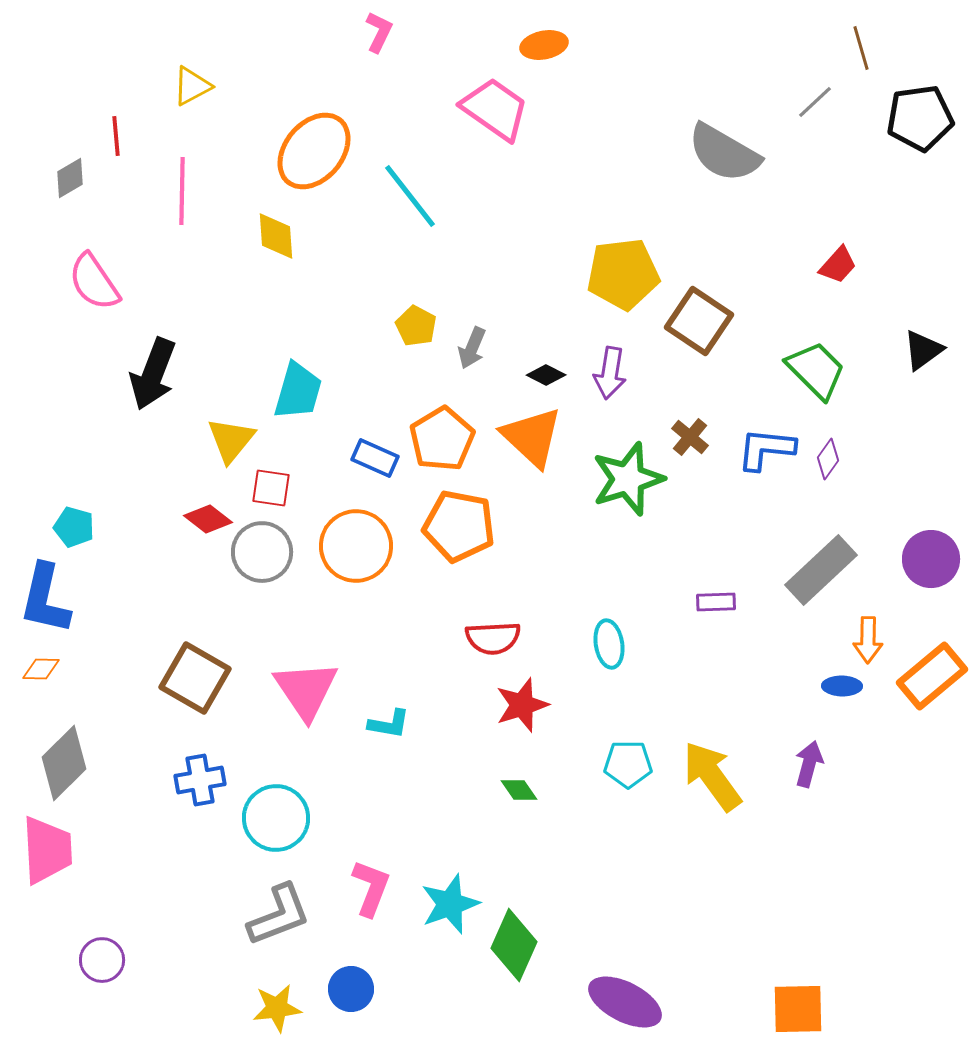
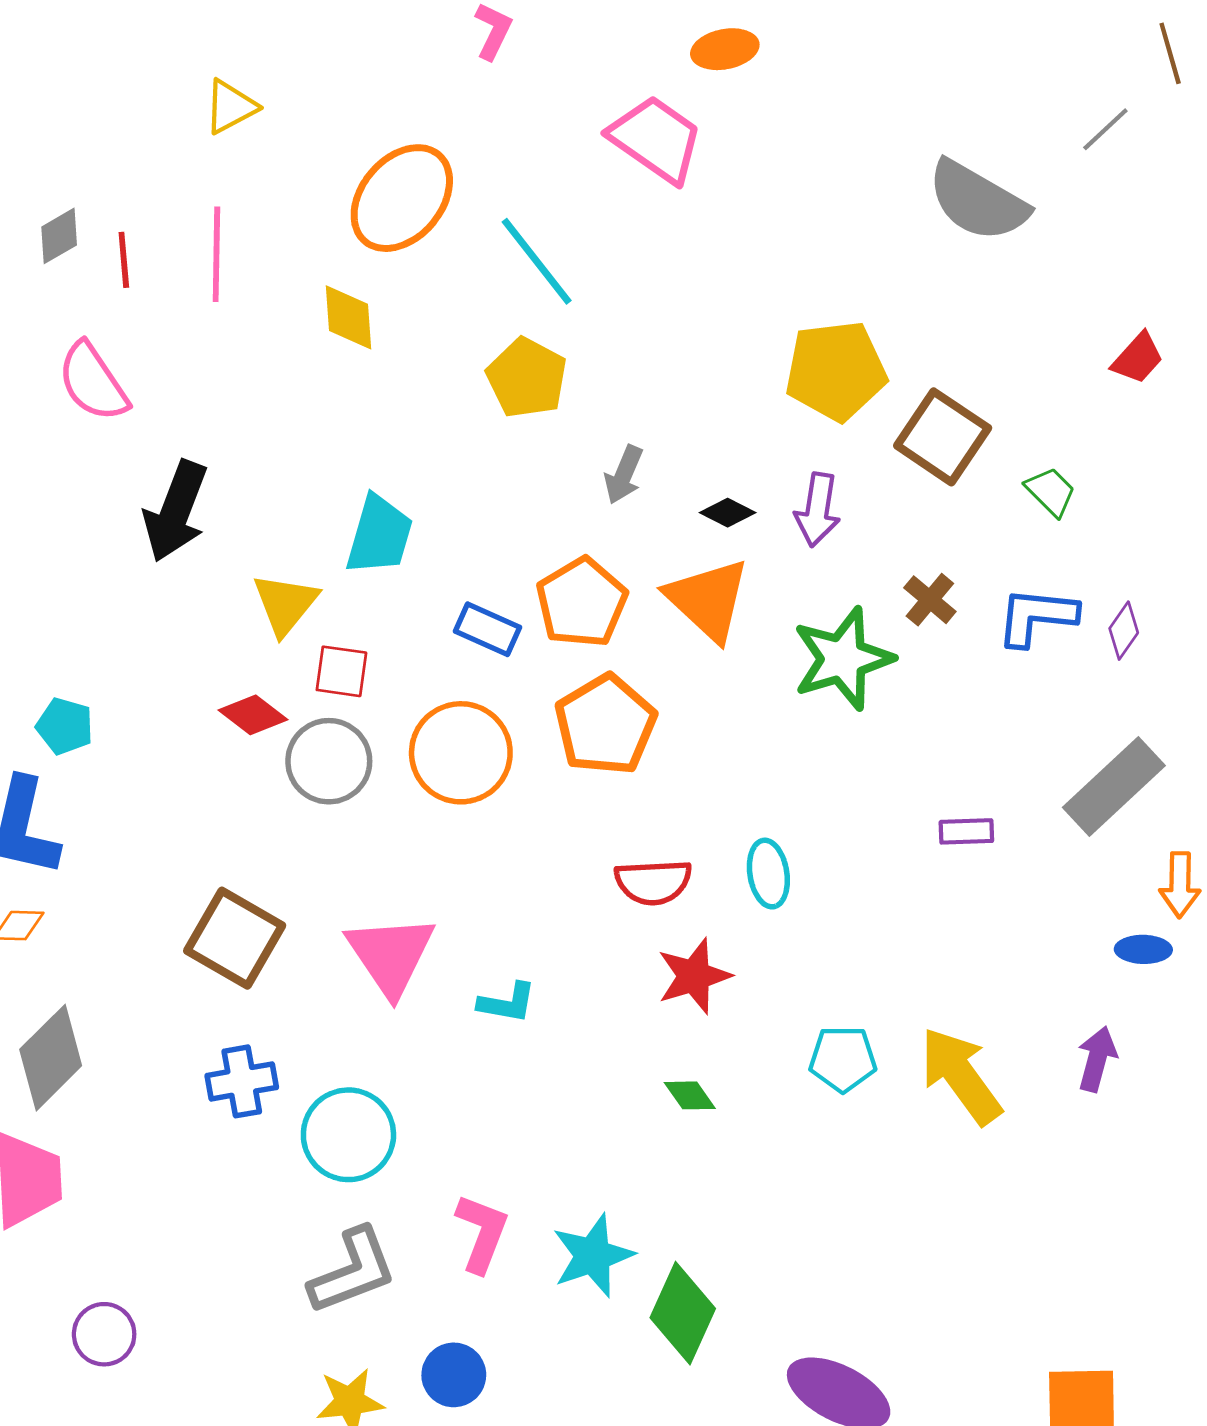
red line: (116, 136) -> (124, 260), moved
yellow pentagon: (416, 326) -> (527, 378), moved, size x1.4
green trapezoid: (816, 370) -> (1051, 492), moved, size x0.6
orange pentagon: (459, 526) -> (605, 725), turned 30
cyan ellipse: (609, 644) -> (768, 874), moved

